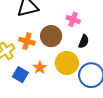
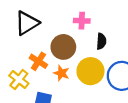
orange cross: (27, 41) -> (38, 61), turned 35
orange star: (40, 68) -> (61, 73), moved

